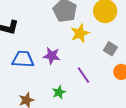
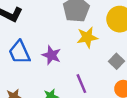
blue trapezoid: (23, 59) -> (19, 52), turned -130

